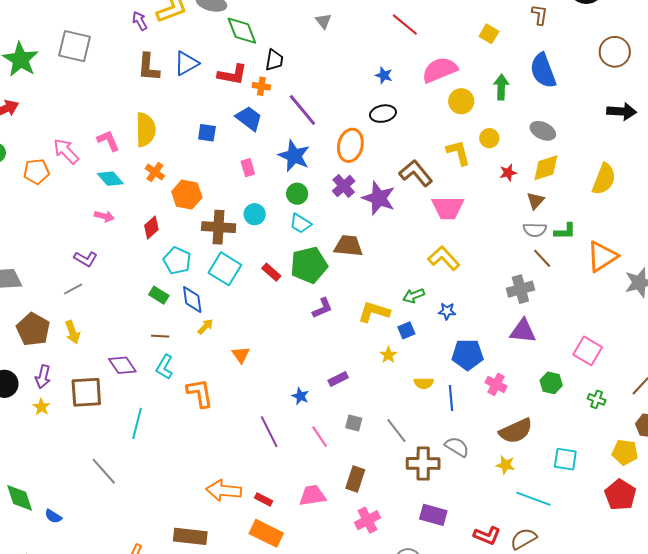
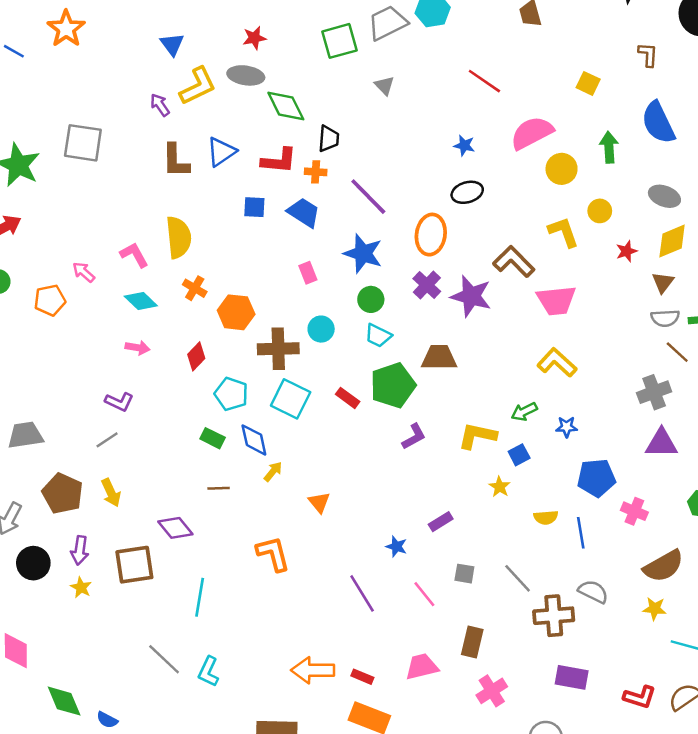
blue square: (207, 133) -> (254, 207), moved
pink arrow: (66, 151) -> (84, 272), size x0.7
cyan L-shape: (165, 367) -> (208, 672), moved

